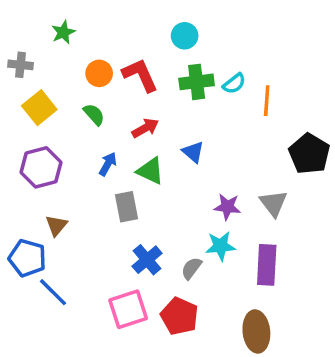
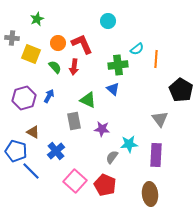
green cross: (197, 82) -> (118, 65), moved
yellow square: (39, 108) -> (31, 54), moved, turned -30
red arrow: (145, 128) -> (74, 67), moved, turned 126
blue arrow: (108, 164) -> (49, 96), moved
purple star: (227, 207) -> (102, 129), moved
brown triangle: (56, 226) -> (33, 132), turned -40
blue cross: (147, 260) -> (56, 151), moved
pink square: (128, 309) -> (75, 181), turned -30

